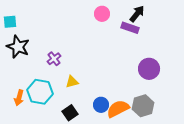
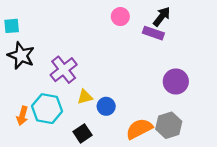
purple cross: (54, 59) -> (64, 70), size x1.6
blue circle: (101, 105) -> (106, 106), moved

